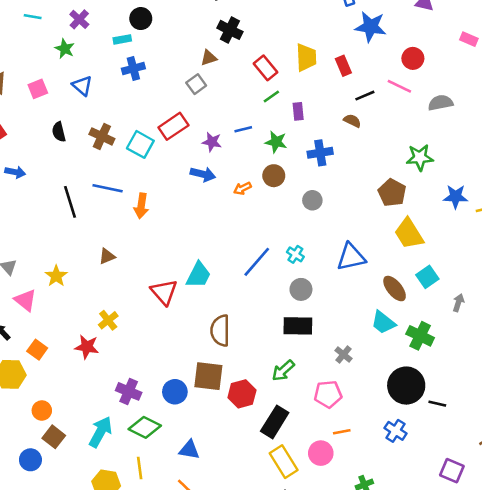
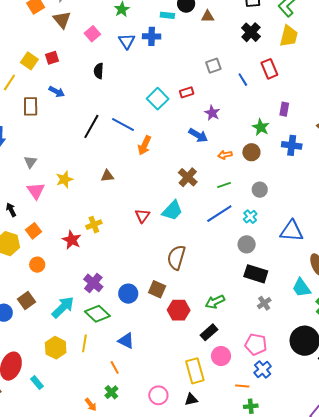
brown triangle: (209, 58) -> (208, 16), moved
yellow trapezoid: (306, 58) -> (289, 36), moved
blue cross: (133, 68) -> (152, 36), moved
pink square: (38, 89) -> (92, 34), turned -35
green line: (271, 96) -> (224, 185), moved
red rectangle: (173, 126) -> (187, 92), size x0.6
blue line: (243, 129) -> (243, 80), moved, turned 56
brown cross: (102, 136) -> (188, 177), moved
gray circle: (312, 200) -> (260, 190), moved
black line: (70, 202) -> (91, 126), turned 30
red triangle: (164, 292) -> (142, 216), size x0.7
black rectangle: (298, 326) -> (256, 274), moved
brown square: (208, 376) -> (157, 289), size x0.7
pink pentagon: (328, 394) -> (256, 344), moved
orange circle: (42, 410) -> (37, 265), moved
black rectangle: (275, 422) -> (209, 332), moved, size x0.7
blue cross: (396, 431) -> (263, 369), moved
orange line: (342, 432) -> (242, 386), moved
pink circle: (321, 453) -> (221, 356), moved

